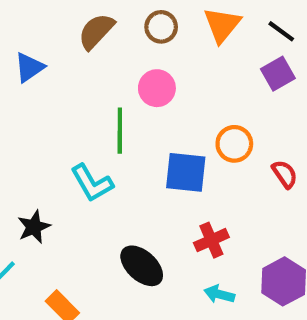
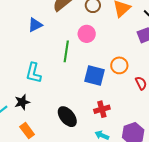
blue triangle: (29, 67) -> (35, 25), moved
cyan L-shape: (92, 183) -> (34, 73), moved, turned 35
black star: (34, 227) -> (22, 102), moved

